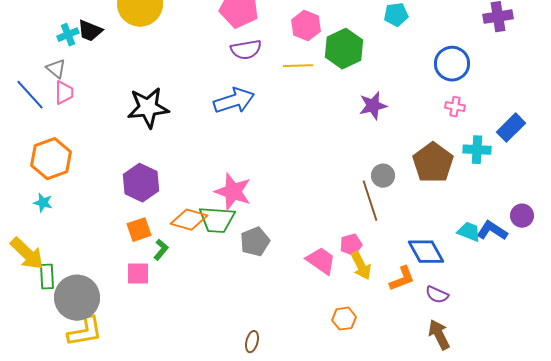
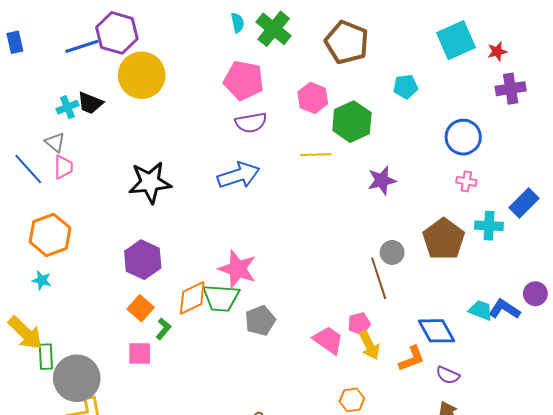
yellow line: (298, 66) -> (316, 155), moved
orange diamond: (189, 220) -> (192, 298), turned -42
orange square: (139, 230) -> (141, 308), turned -30

